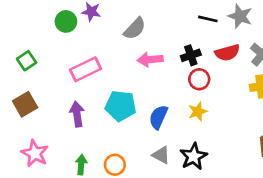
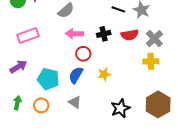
red circle: (199, 79) -> (83, 54), moved
cyan pentagon: (121, 106) -> (48, 79), moved
purple arrow: (77, 114) -> (18, 67), turned 60
black star: (193, 156) -> (120, 108), moved

